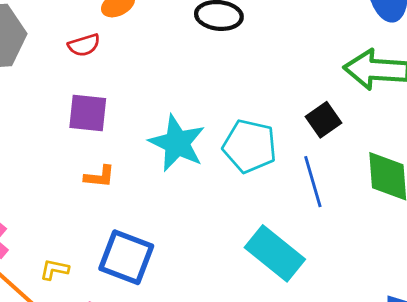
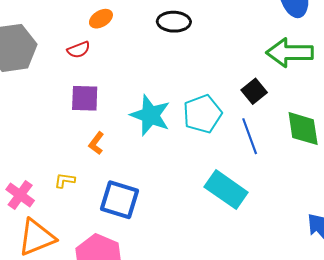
cyan pentagon: (250, 146) -> (202, 114), turned -30
orange L-shape: (99, 177) -> (96, 143), turned 125
yellow L-shape: (54, 269) -> (65, 180), moved

